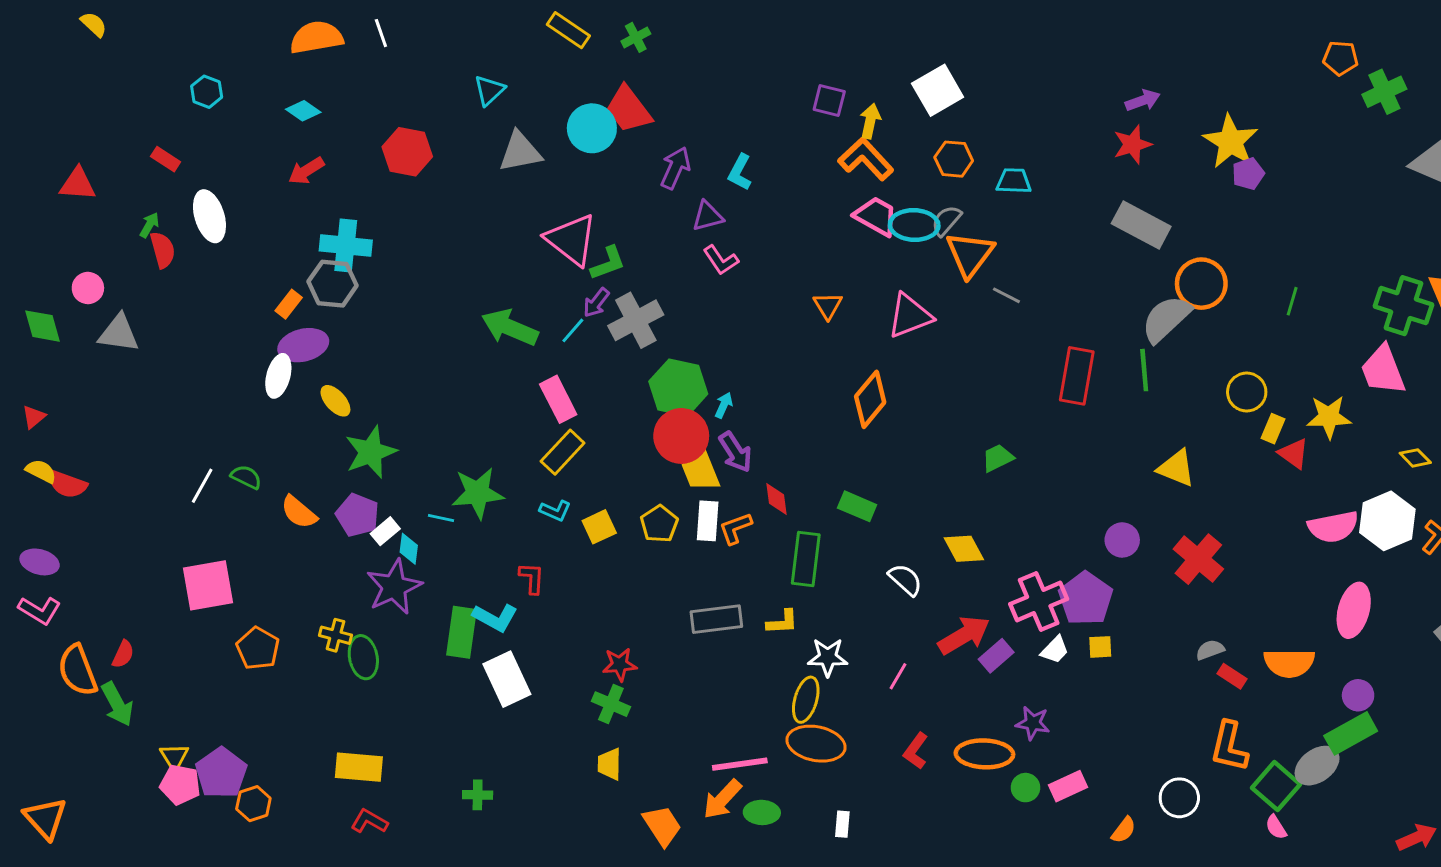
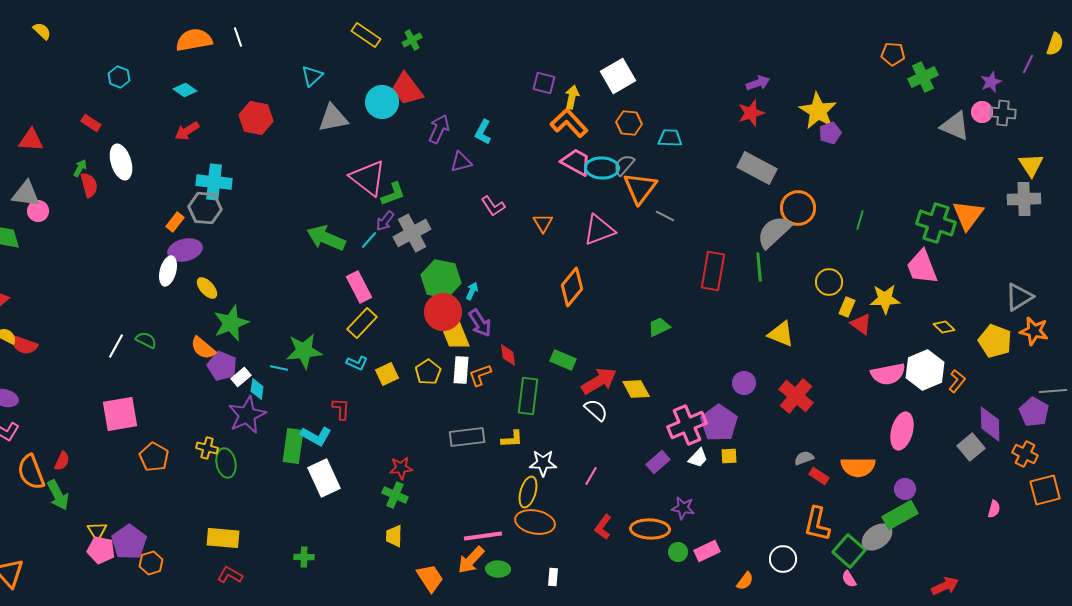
pink L-shape: (721, 260) -> (493, 206), moved
gray triangle: (119, 333) -> (26, 194), moved
orange semicircle: (299, 512) -> (203, 348), moved
red arrow: (964, 635) -> (599, 381), moved

